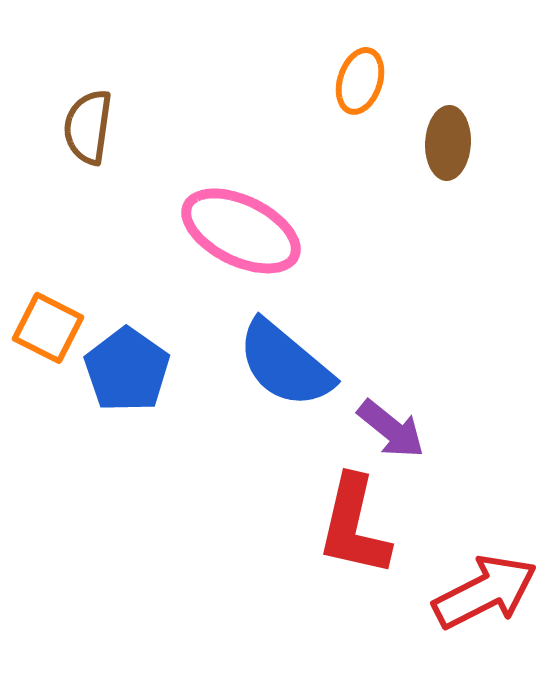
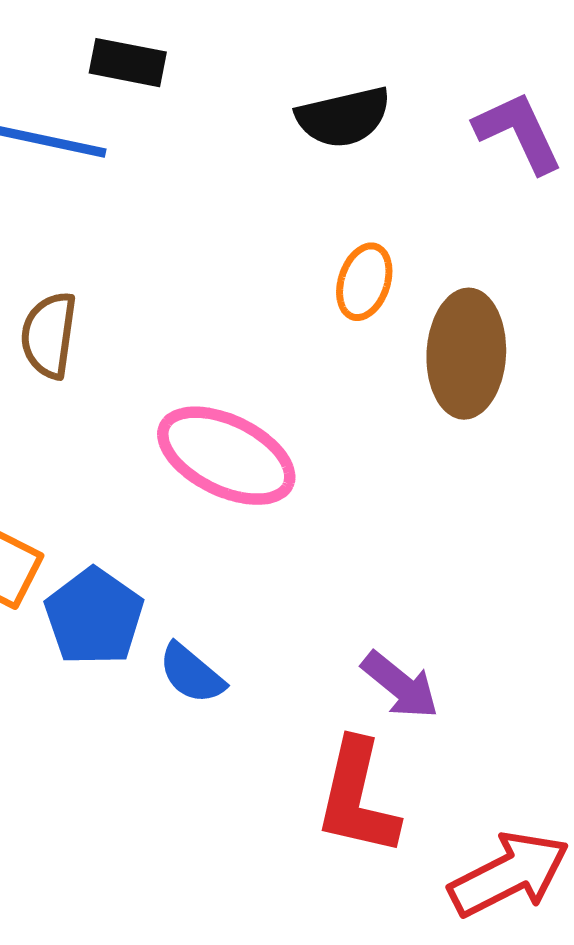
brown ellipse: (448, 143) -> (466, 354), size x1.5
blue semicircle: (285, 364) -> (192, 674), moved, size x0.6

